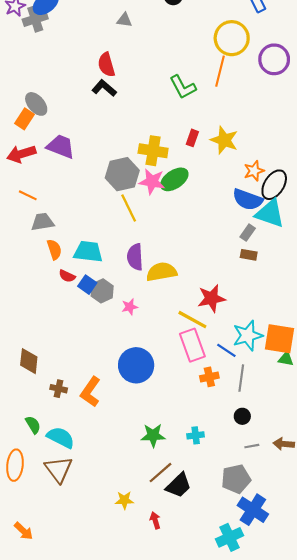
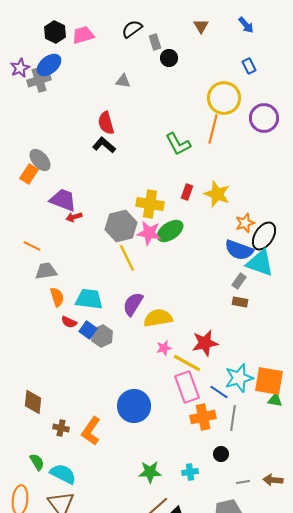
red arrow: (21, 154) -> (74, 217), moved, size x0.6
purple semicircle: (135, 257) -> (133, 304), turned 35
pink star: (130, 307) -> (164, 348), moved
orange cross: (209, 377) -> (203, 417), size x1.4
black circle: (242, 416) -> (221, 454), moved

